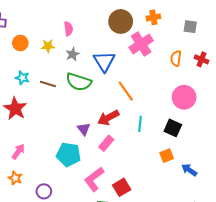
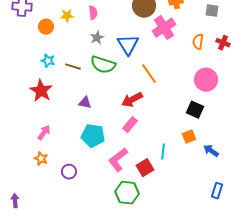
yellow star: (48, 46) -> (67, 16), moved
cyan line: (140, 124) -> (163, 152), moved
purple triangle: (84, 129) -> (85, 103), moved, turned -40

